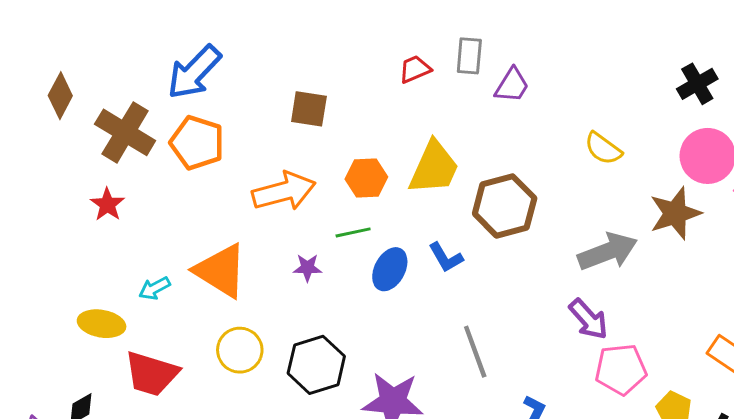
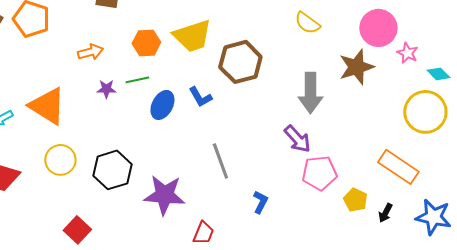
yellow trapezoid: (434, 168) -> (192, 36), turned 48
orange arrow: (284, 191) -> (90, 52), size x0.6
gray arrow: (608, 252) -> (310, 93), turned 111
purple star: (307, 268) -> (106, 89), moved

